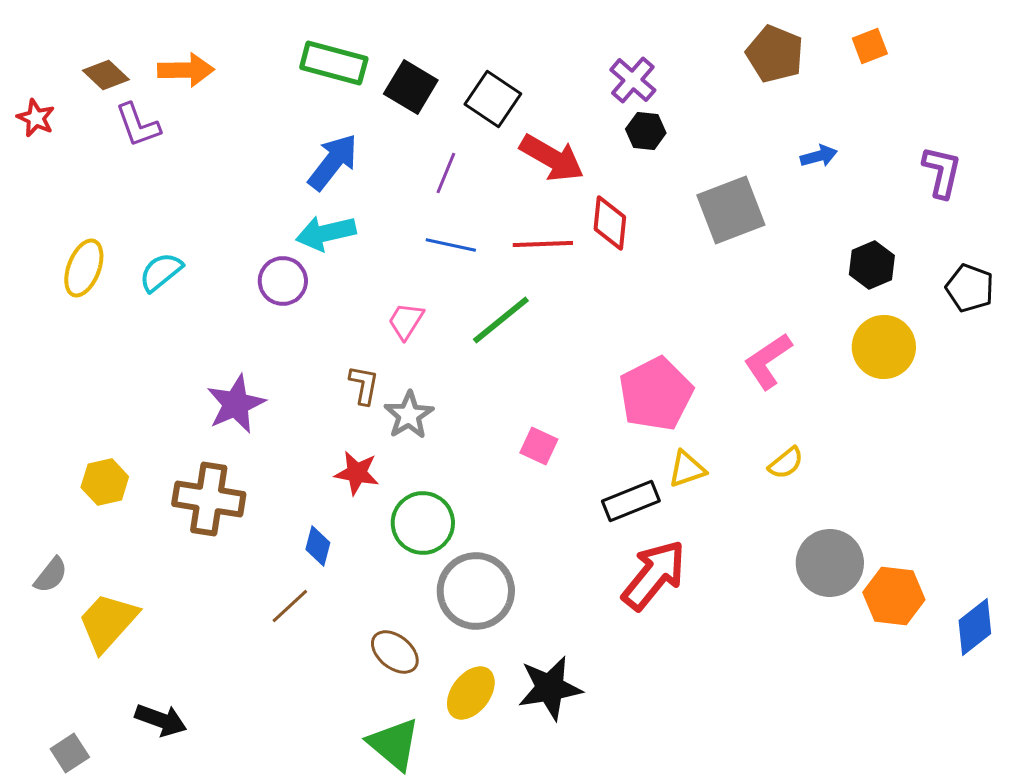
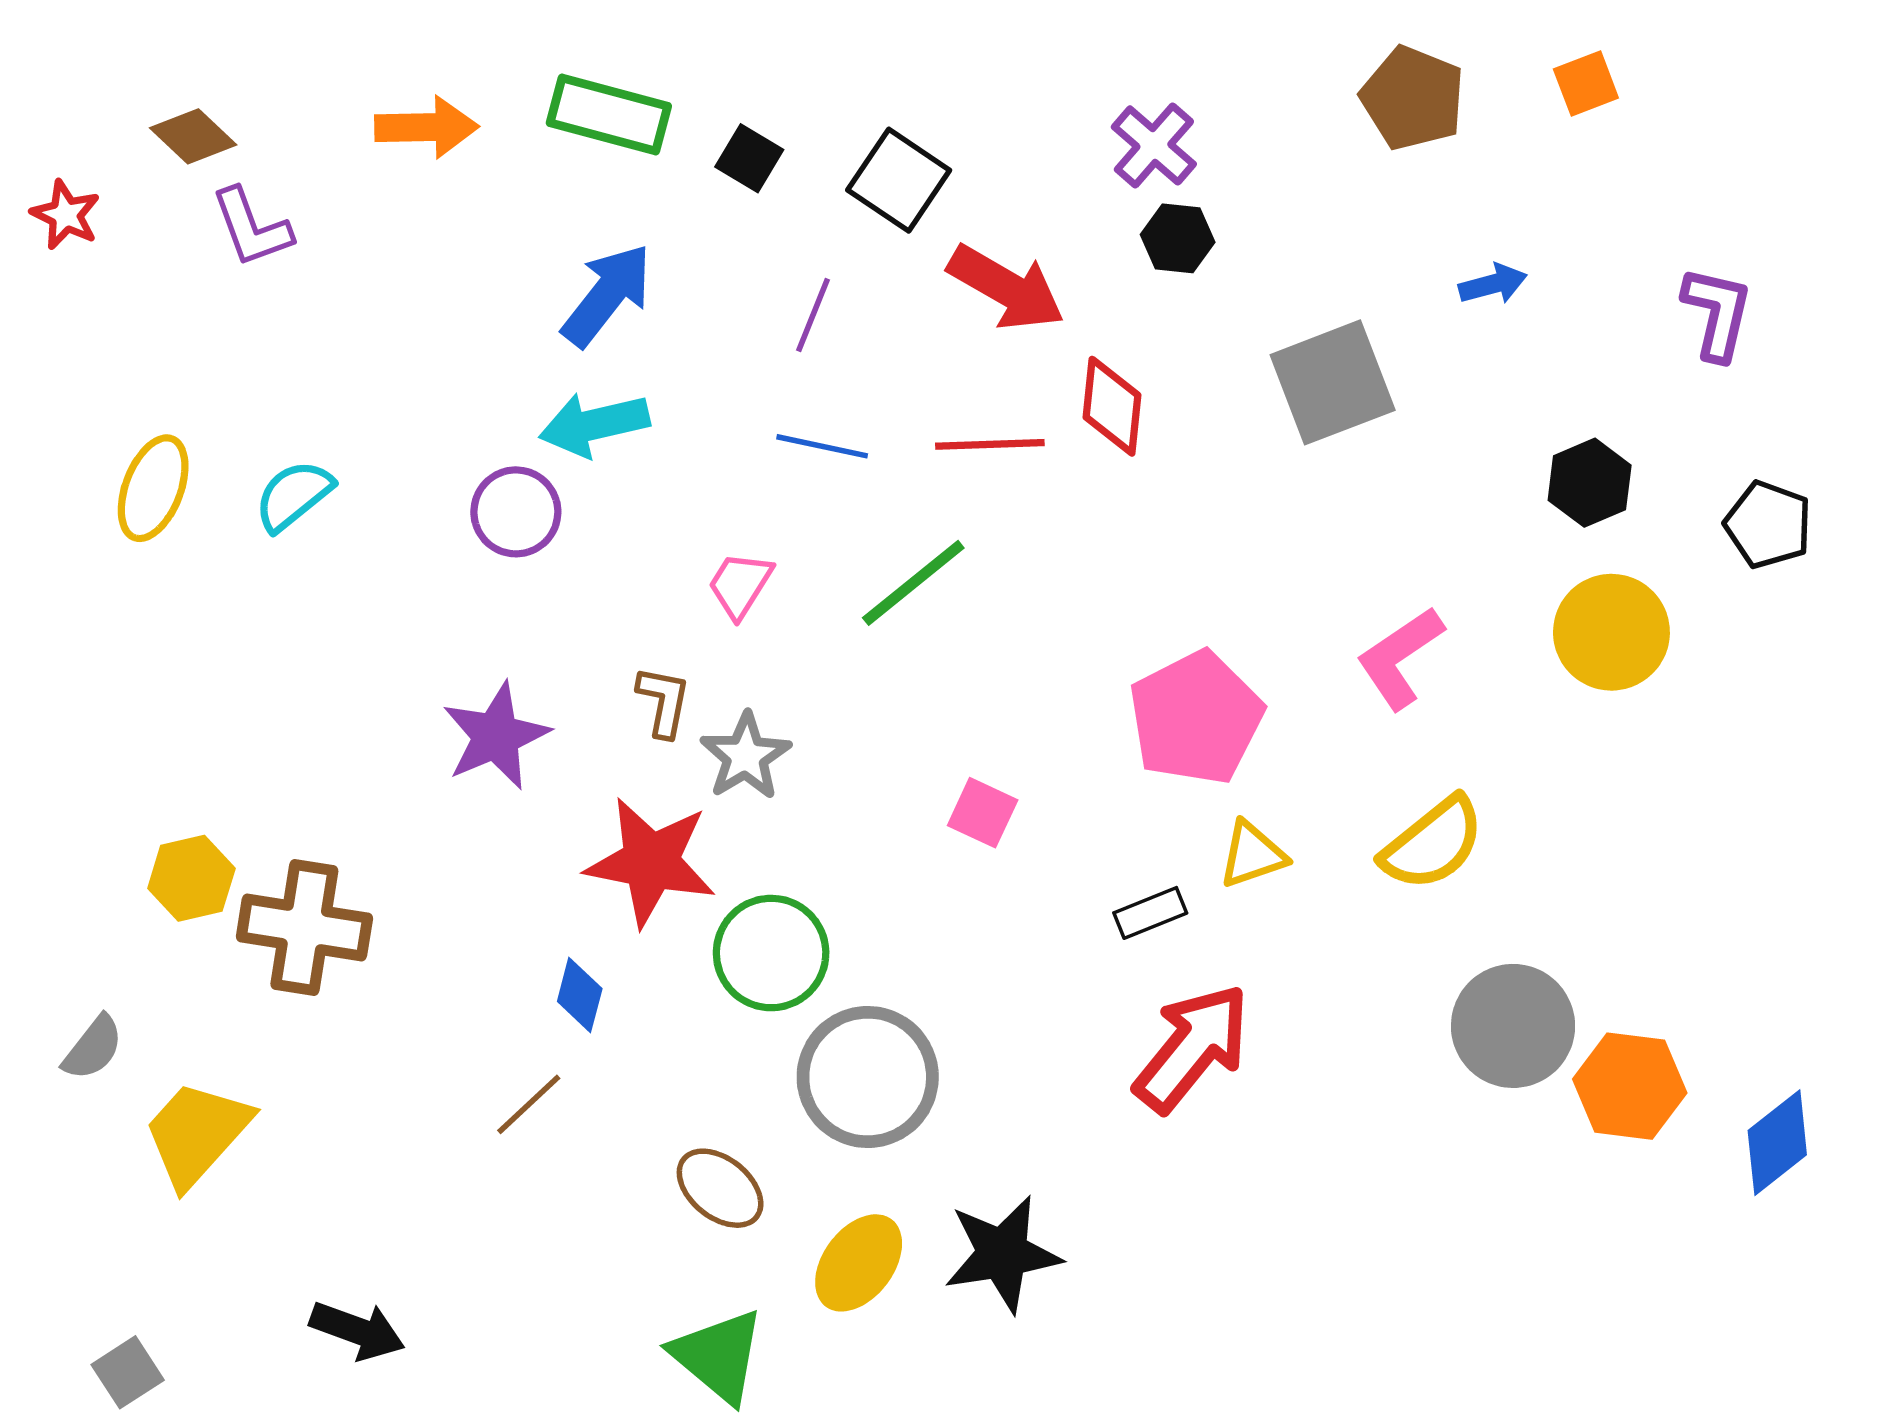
orange arrow: (186, 70) -> (427, 127), moved
black square: (411, 87) -> (749, 158), size x0.7
purple star: (236, 404) -> (496, 736), moved
yellow semicircle: (786, 463) -> (1433, 844), size x1.6
red star: (357, 473) -> (651, 862), size x1.6
brown cross: (209, 499) -> (304, 928), moved
black rectangle: (631, 501) -> (1150, 913), size x0.7
black arrow: (161, 720) -> (357, 1330), moved

